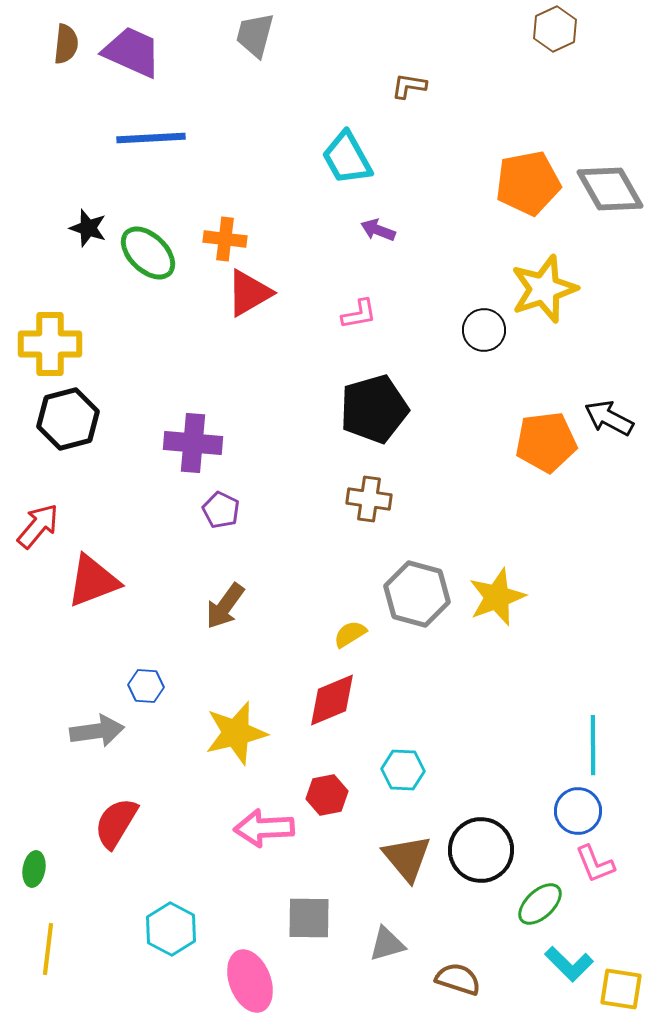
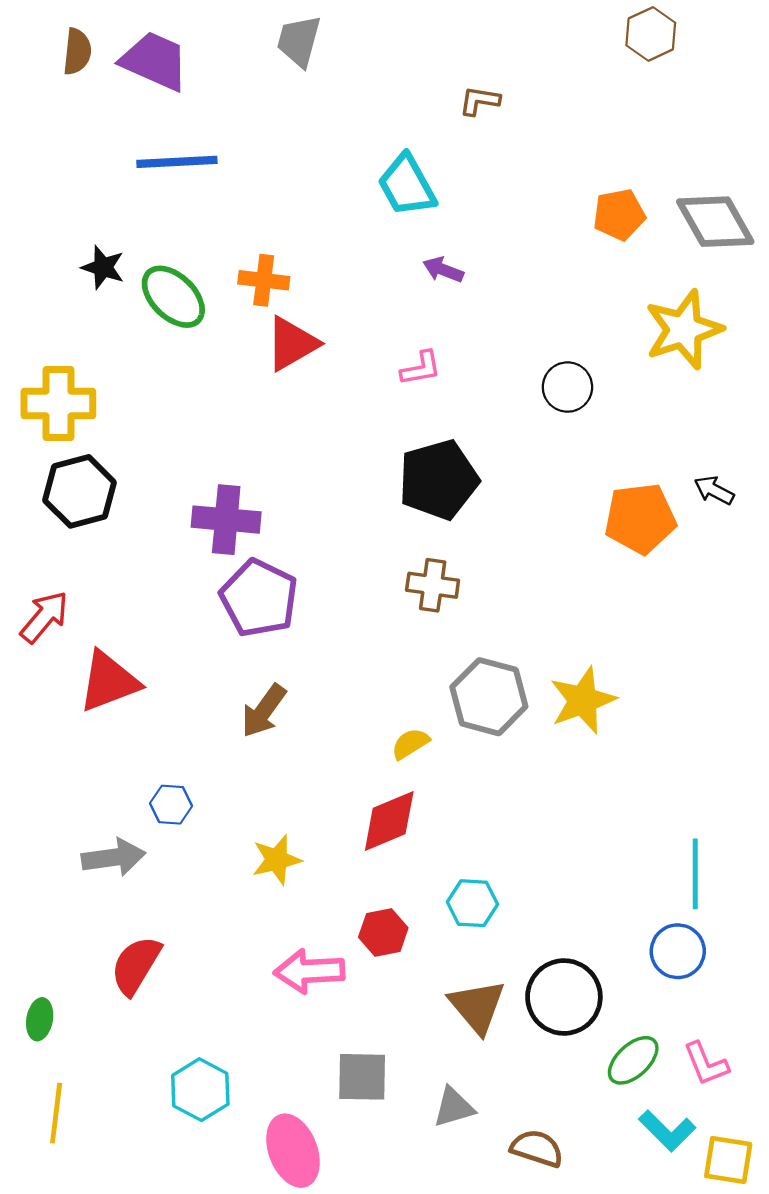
orange pentagon: (528, 183) -> (619, 215), size x0.7
yellow star: (544, 289) -> (684, 330), moved
black arrow: (609, 418) -> (714, 490), size x0.7
purple pentagon: (221, 510) -> (259, 598), size x1.8
yellow star: (236, 733) -> (277, 860), size x0.7
pink L-shape: (595, 864) -> (706, 1064), moved

